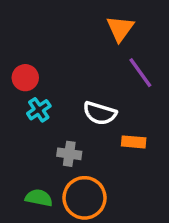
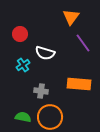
red circle: (25, 78) -> (20, 34), moved
white semicircle: (100, 113) -> (45, 53), moved
orange rectangle: (134, 142) -> (79, 84), size x1.6

